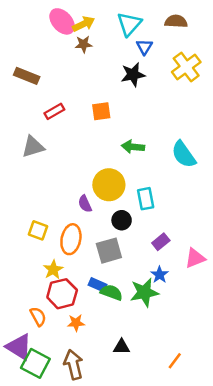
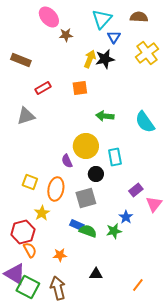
yellow arrow: (84, 24) -> (90, 59), moved, turned -42
purple rectangle: (161, 242) -> (136, 190), moved
pink triangle: (195, 258) -> (154, 204), turned -30
green star: (144, 292) -> (114, 231), size x0.7
red hexagon: (62, 294) -> (23, 232), moved

